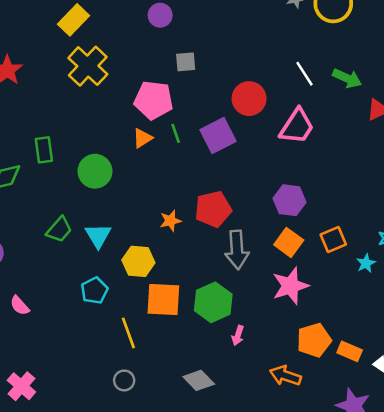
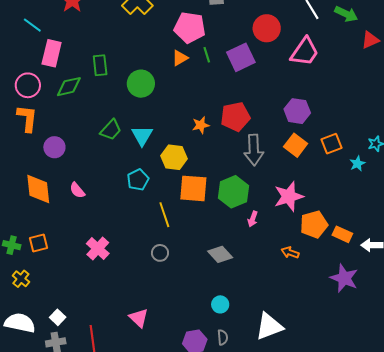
pink star: (290, 286) -> (289, 196), moved
orange arrow: (285, 376) -> (290, 252), size x0.7
pink cross: (21, 386) -> (98, 249), moved

